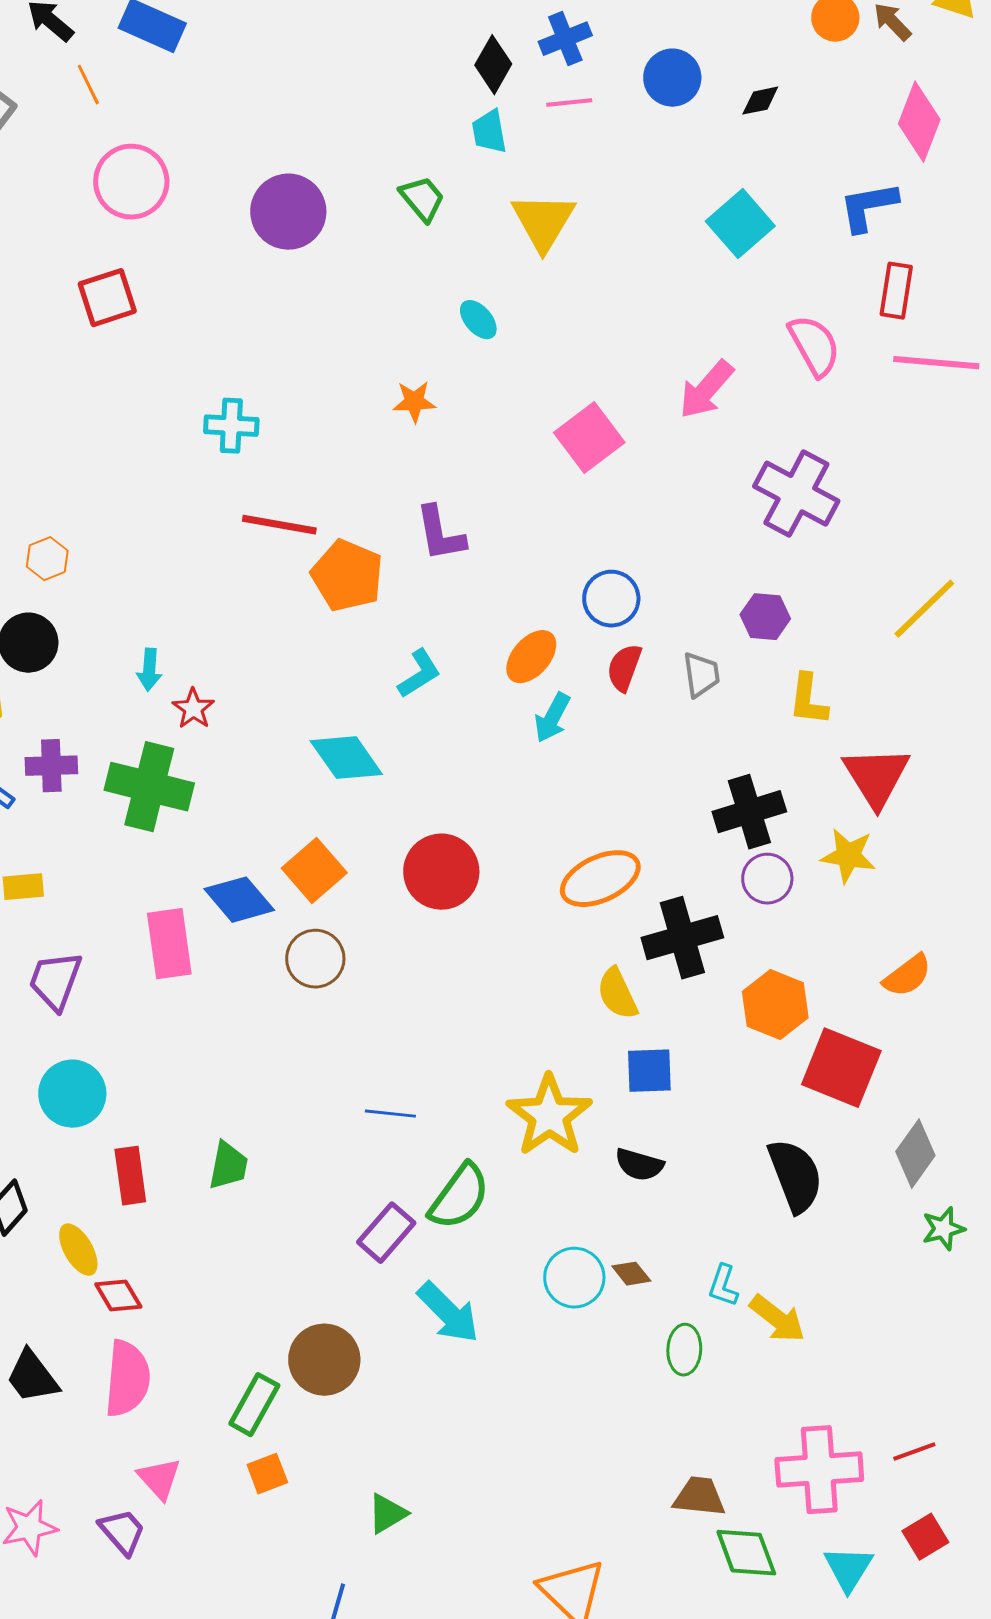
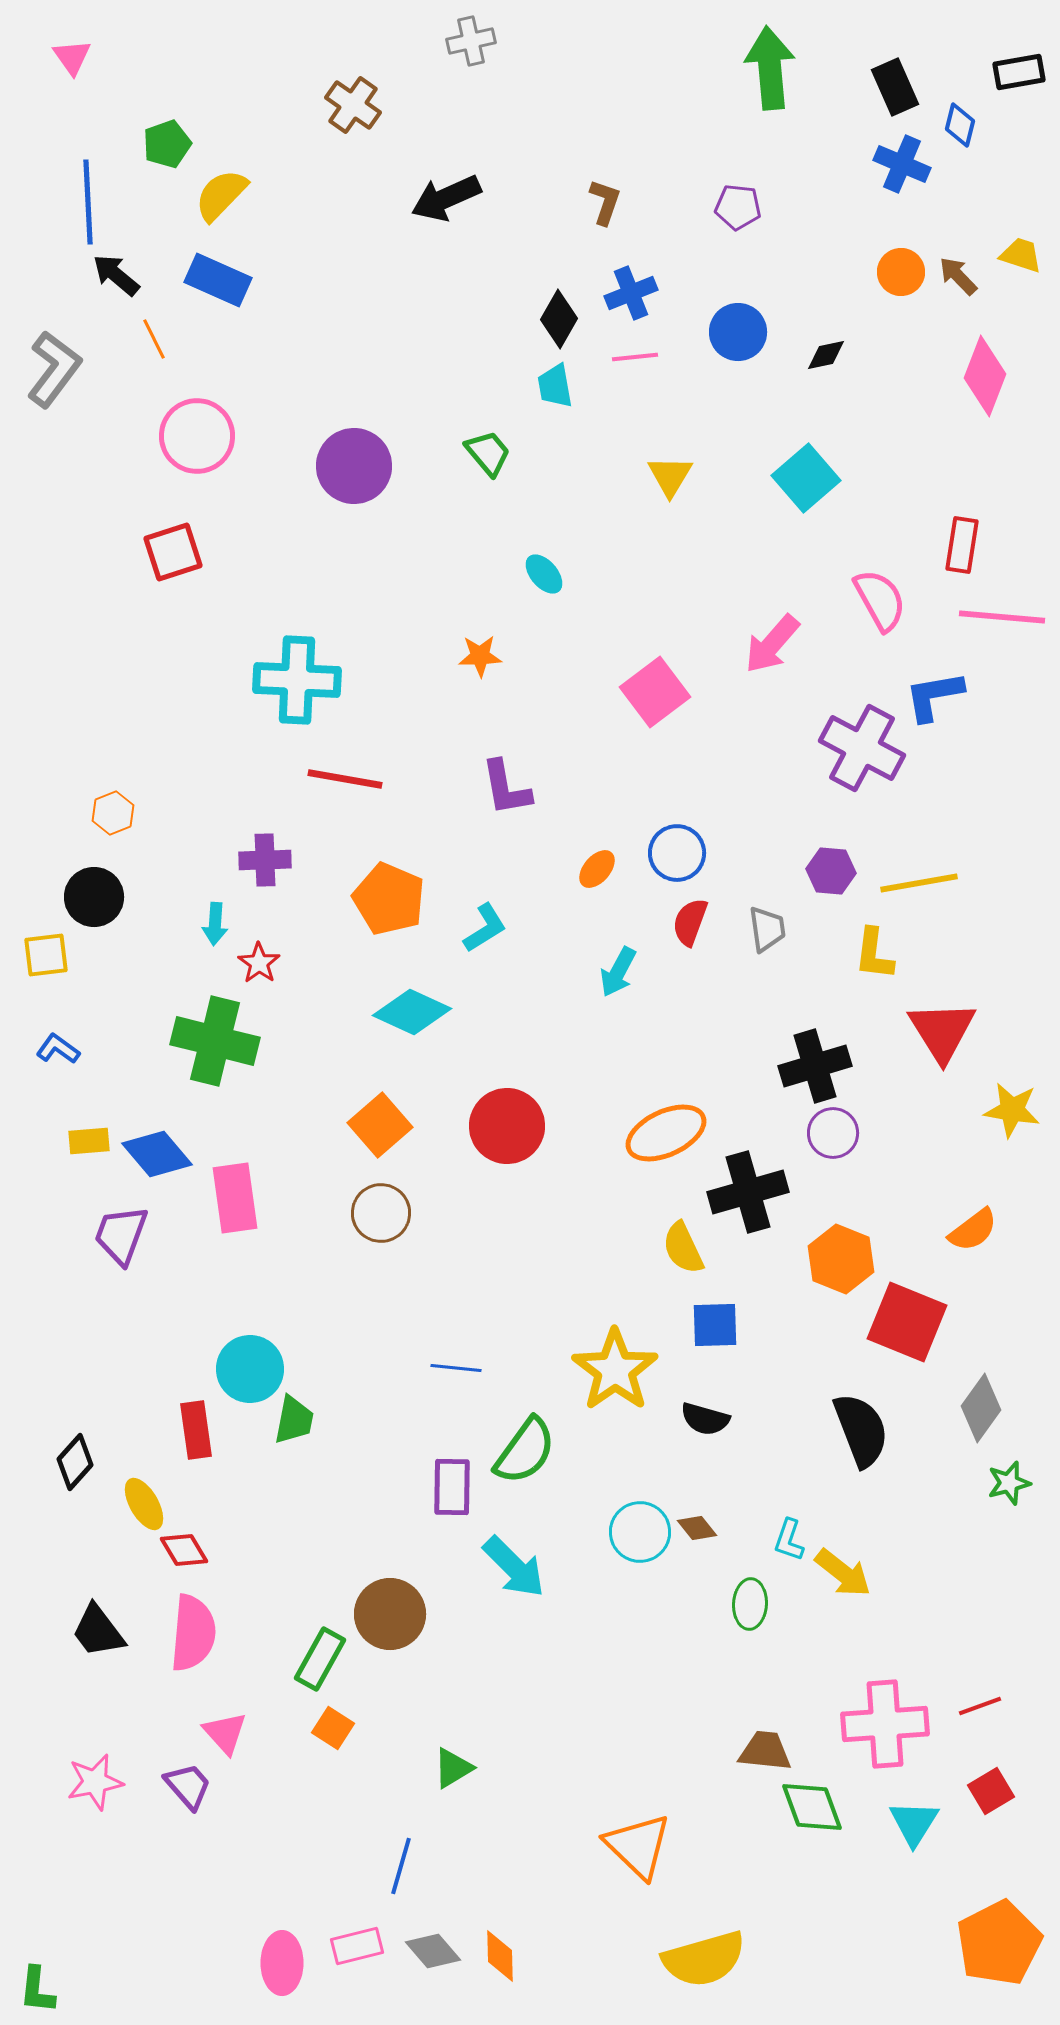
blue L-shape: (868, 207) -> (934, 696), moved
yellow triangle: (543, 222) -> (670, 476), moved, size x0.7
cyan cross: (231, 426) -> (297, 680), size x1.6
orange pentagon: (347, 576) -> (389, 899), moved
yellow line: (924, 609) -> (919, 883), moved, turned 34
orange ellipse: (531, 657) -> (597, 869), moved, size x0.7
cyan diamond: (346, 758) -> (412, 1012), turned -30
purple cross: (51, 766) -> (265, 860), moved
yellow star: (848, 856) -> (1012, 1110), moved
blue diamond: (239, 900) -> (157, 1154), moved
cyan circle: (72, 1094) -> (250, 1369), moved
purple rectangle: (386, 1233) -> (452, 1487), turned -40
orange square: (267, 1474) -> (333, 1728), turned -36

